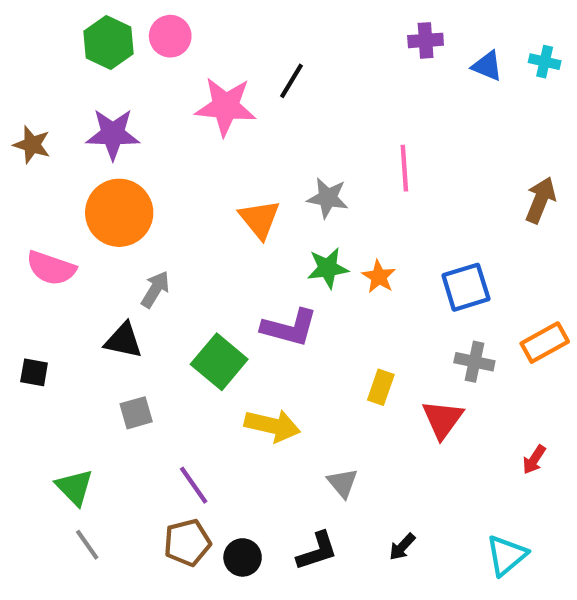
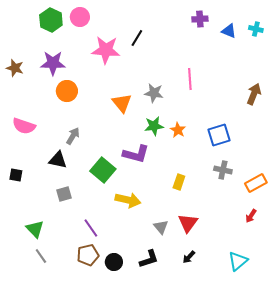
orange circle: (119, 213) -> (67, 91), moved, size x0.7
orange rectangle: (545, 343) -> (256, 183), moved
red triangle: (443, 419) -> (188, 223), moved

